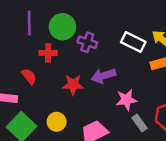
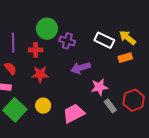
purple line: (29, 23) -> (13, 43), moved
red semicircle: (29, 76) -> (10, 68), moved
red star: (73, 85) -> (40, 74), moved

